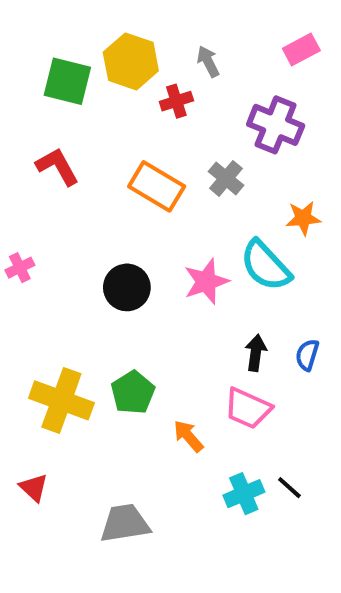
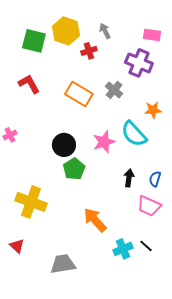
pink rectangle: (301, 50) -> (152, 35), moved, turned 36
green pentagon: (133, 393) -> (74, 169), moved
pink trapezoid: (248, 408) -> (149, 206), moved
orange arrow: (188, 436) -> (95, 220), size x1.5

